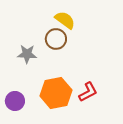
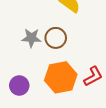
brown circle: (56, 39) -> (56, 38), moved

